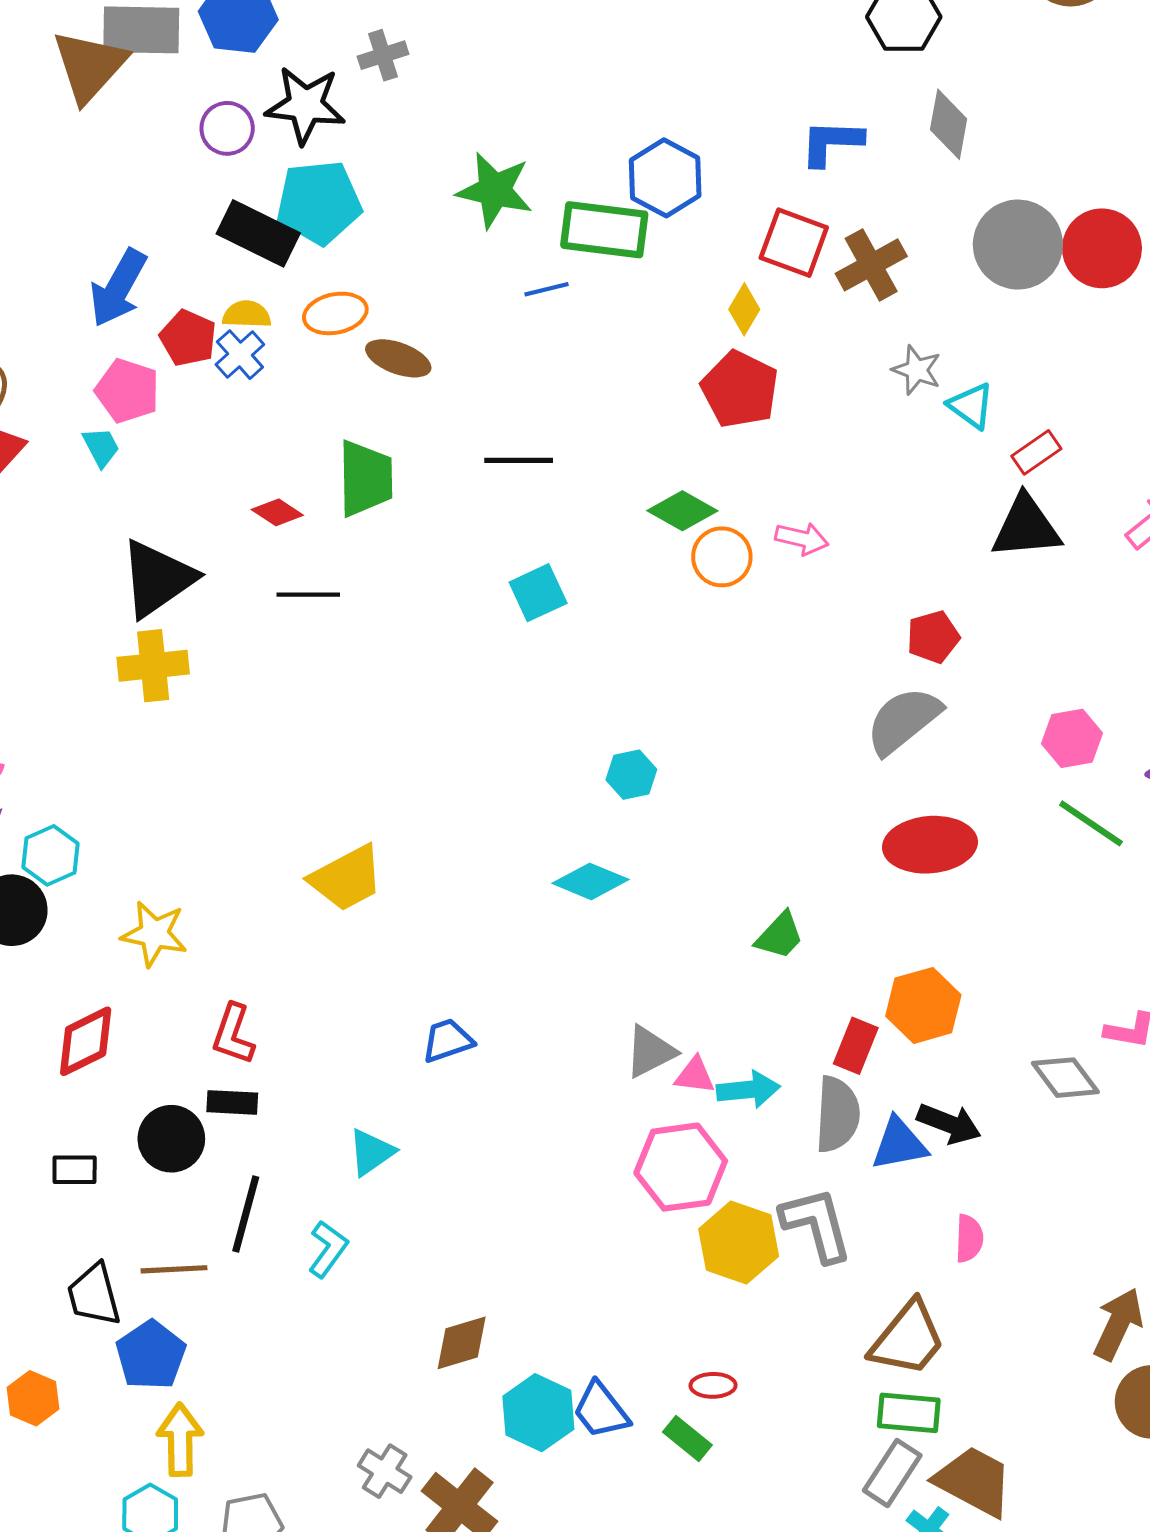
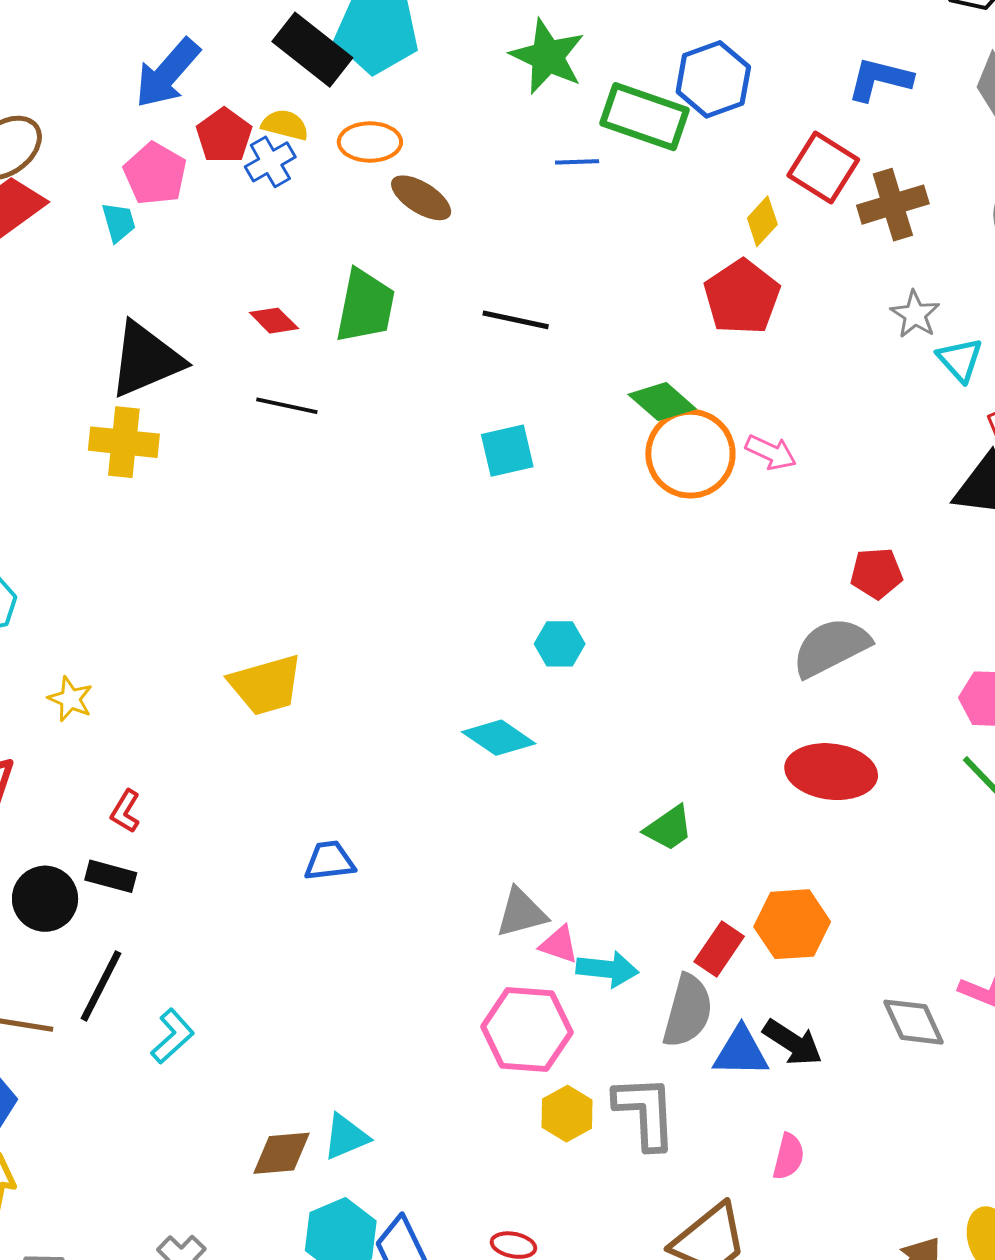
orange circle: (722, 557) -> (690, 454), size x1.5
yellow star: (154, 934) -> (70, 699), size x0.7
red L-shape: (233, 1034) -> (125, 811), size x0.7
cyan triangle: (371, 1152) -> (346, 1137), moved
yellow hexagon: (739, 1243) -> (567, 1114), size x0.7

